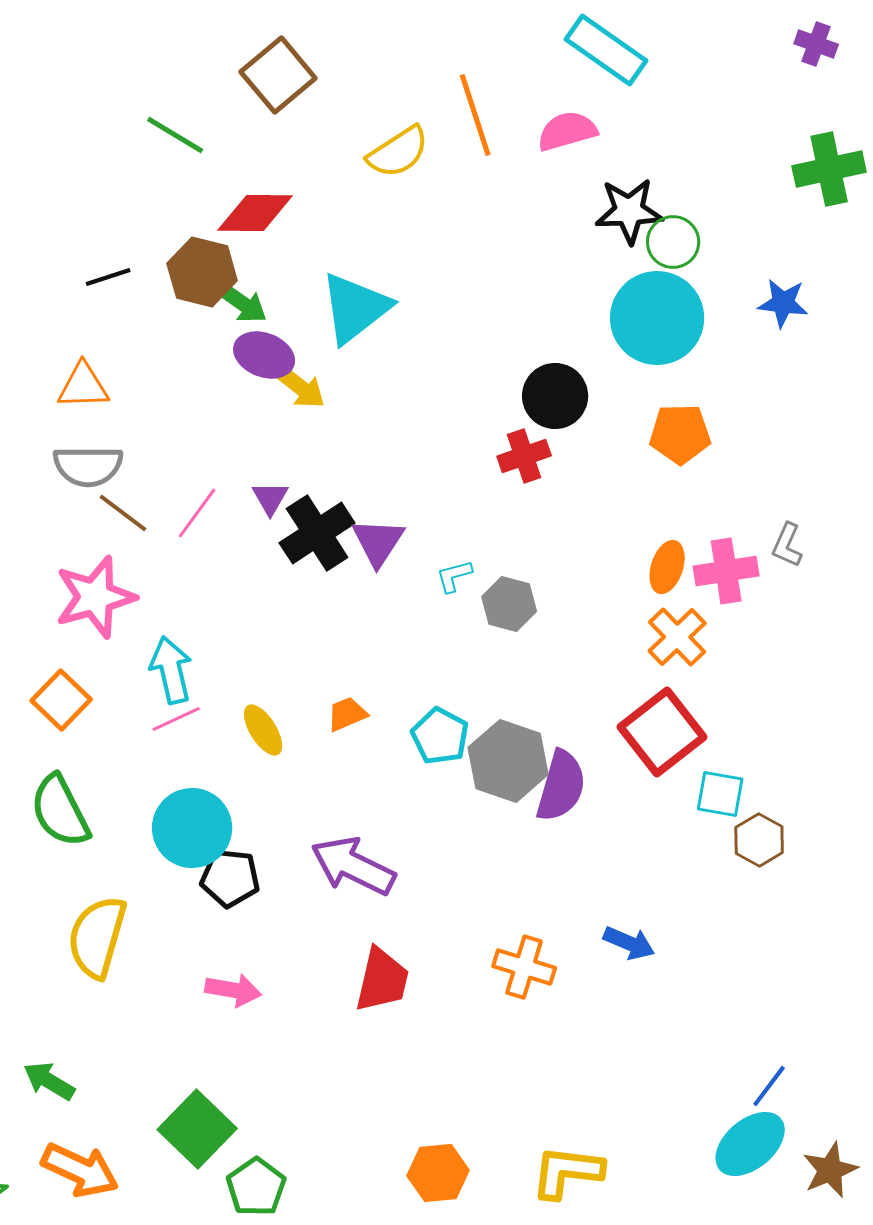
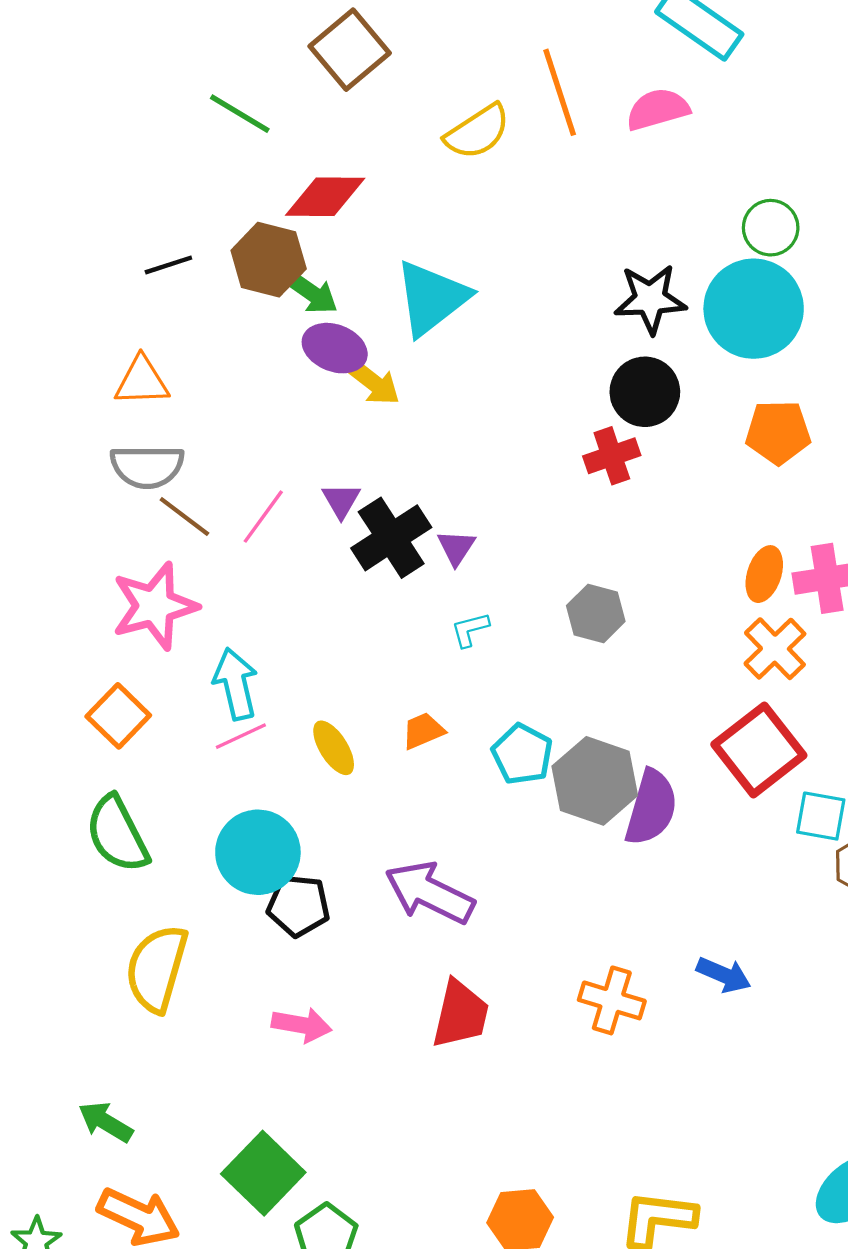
black star: (629, 211) -> (650, 299), moved
purple triangle: (378, 542) -> (456, 547), size x0.7
cyan L-shape: (454, 576) -> (470, 629), moved

